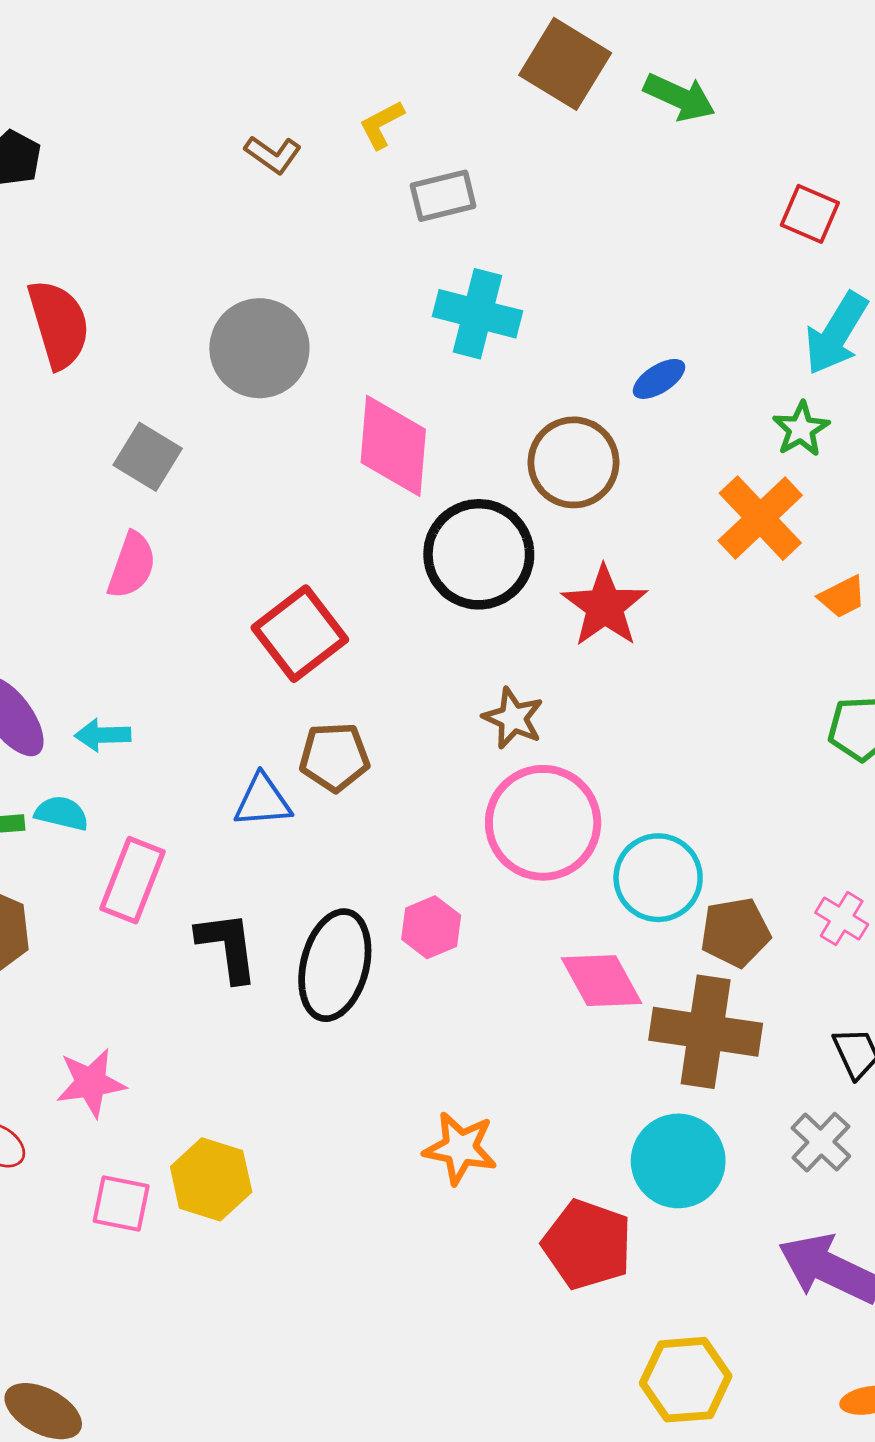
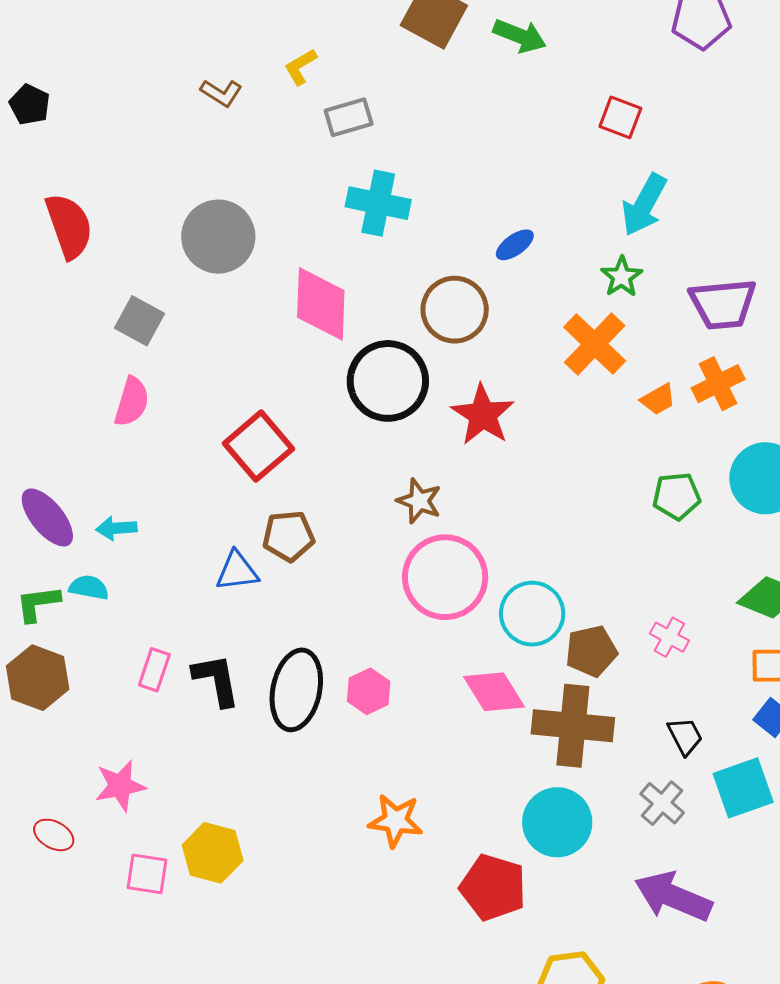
pink rectangle: (132, 880) -> (154, 670), moved, size x0.7
pink hexagon: (431, 927) -> (369, 691), moved

